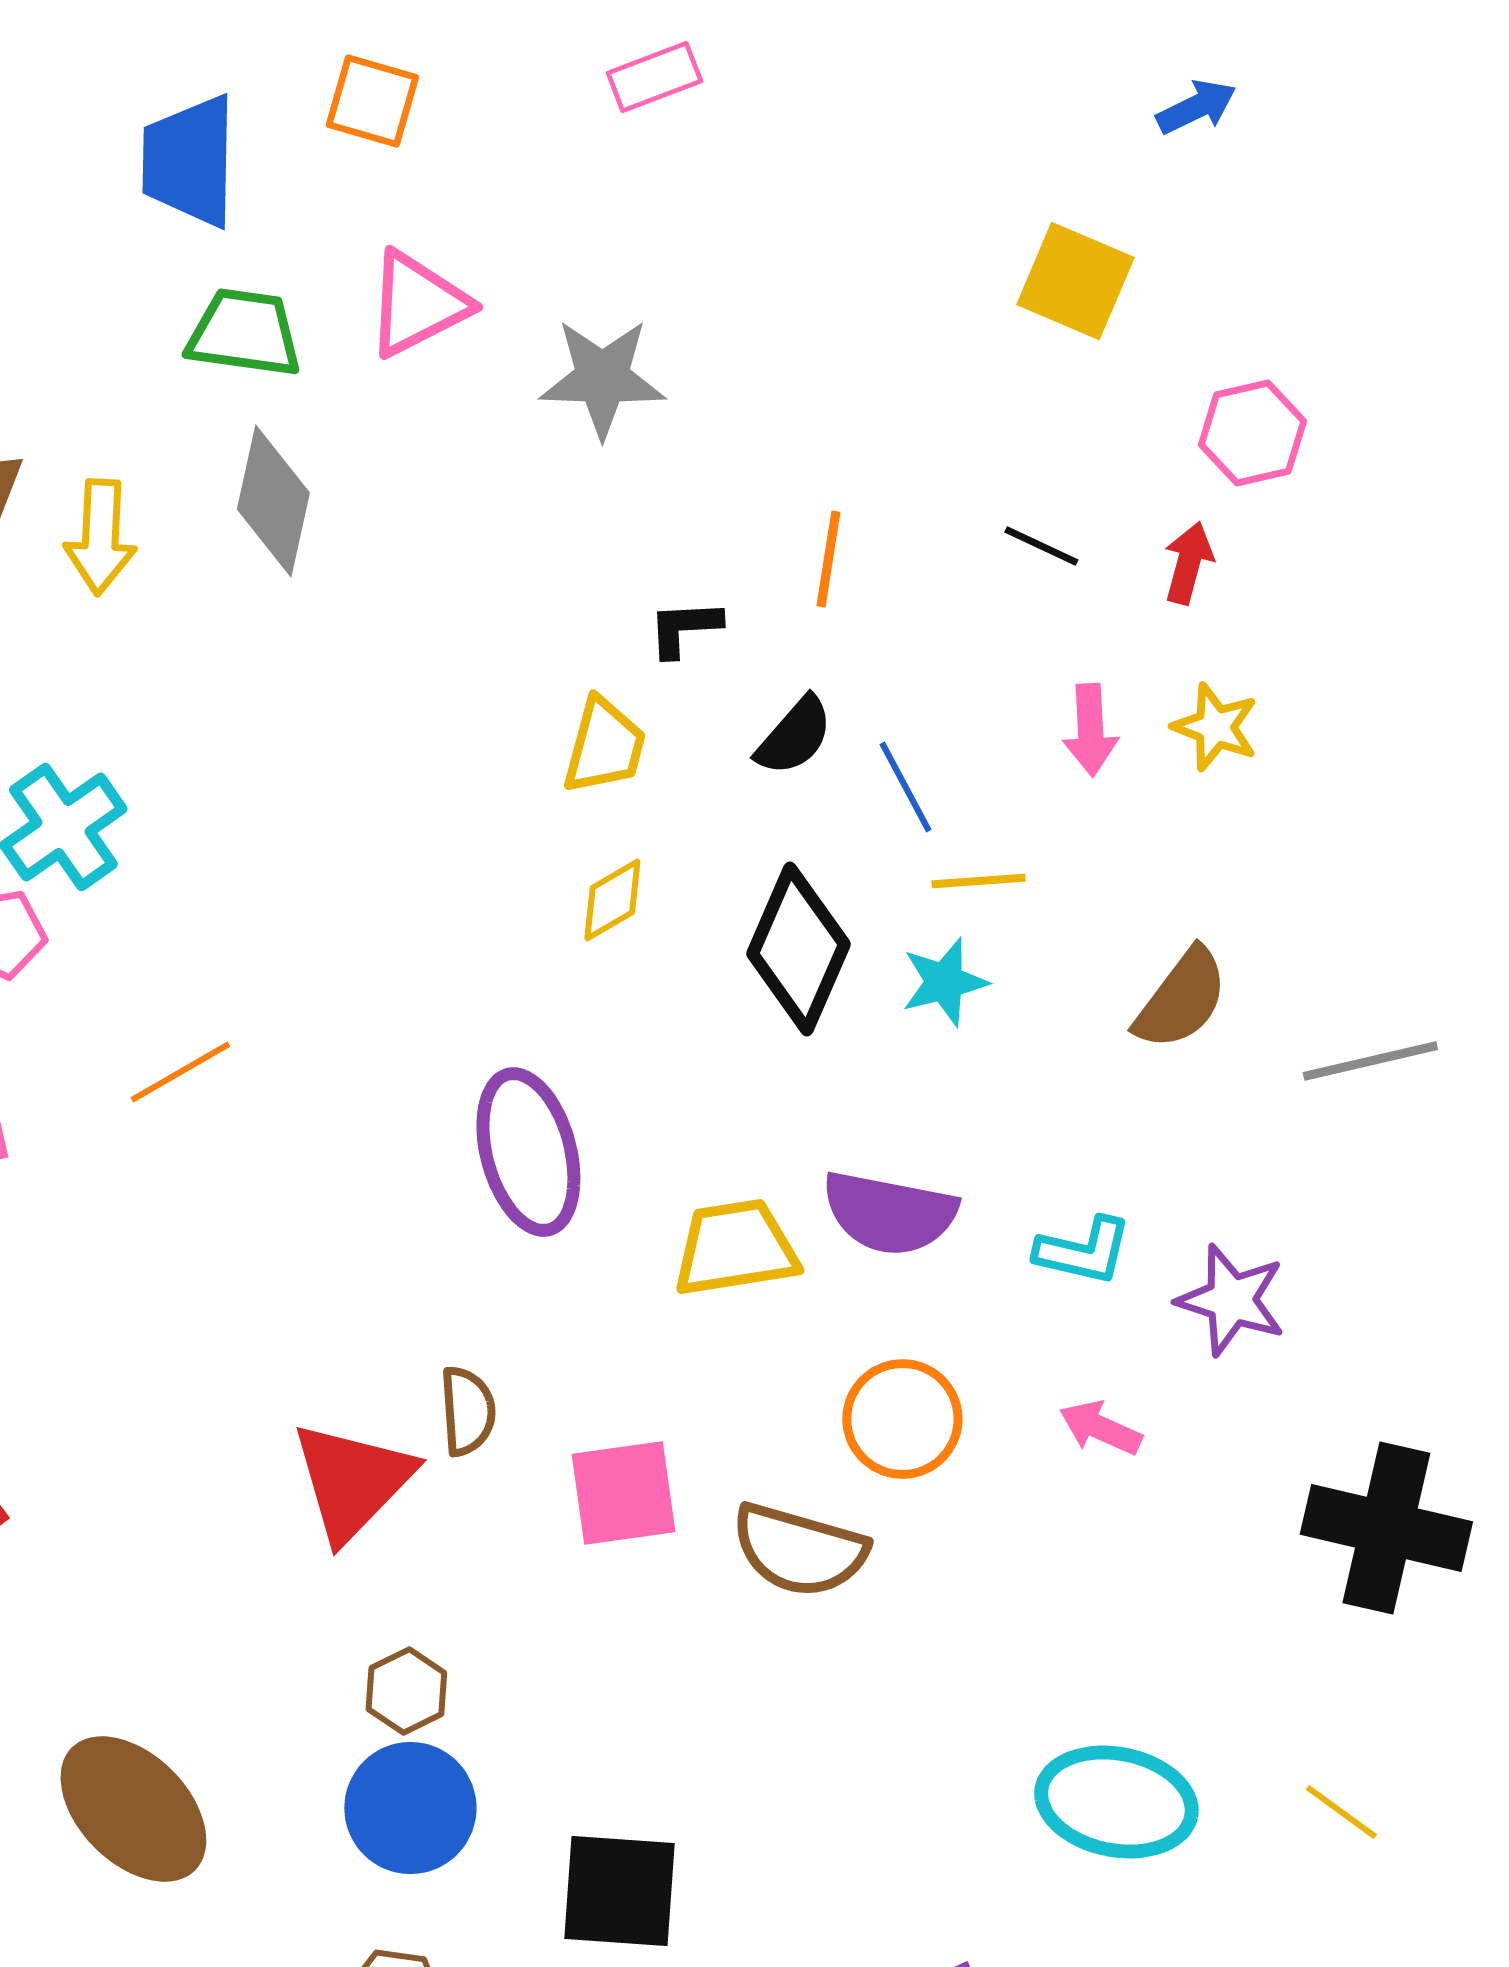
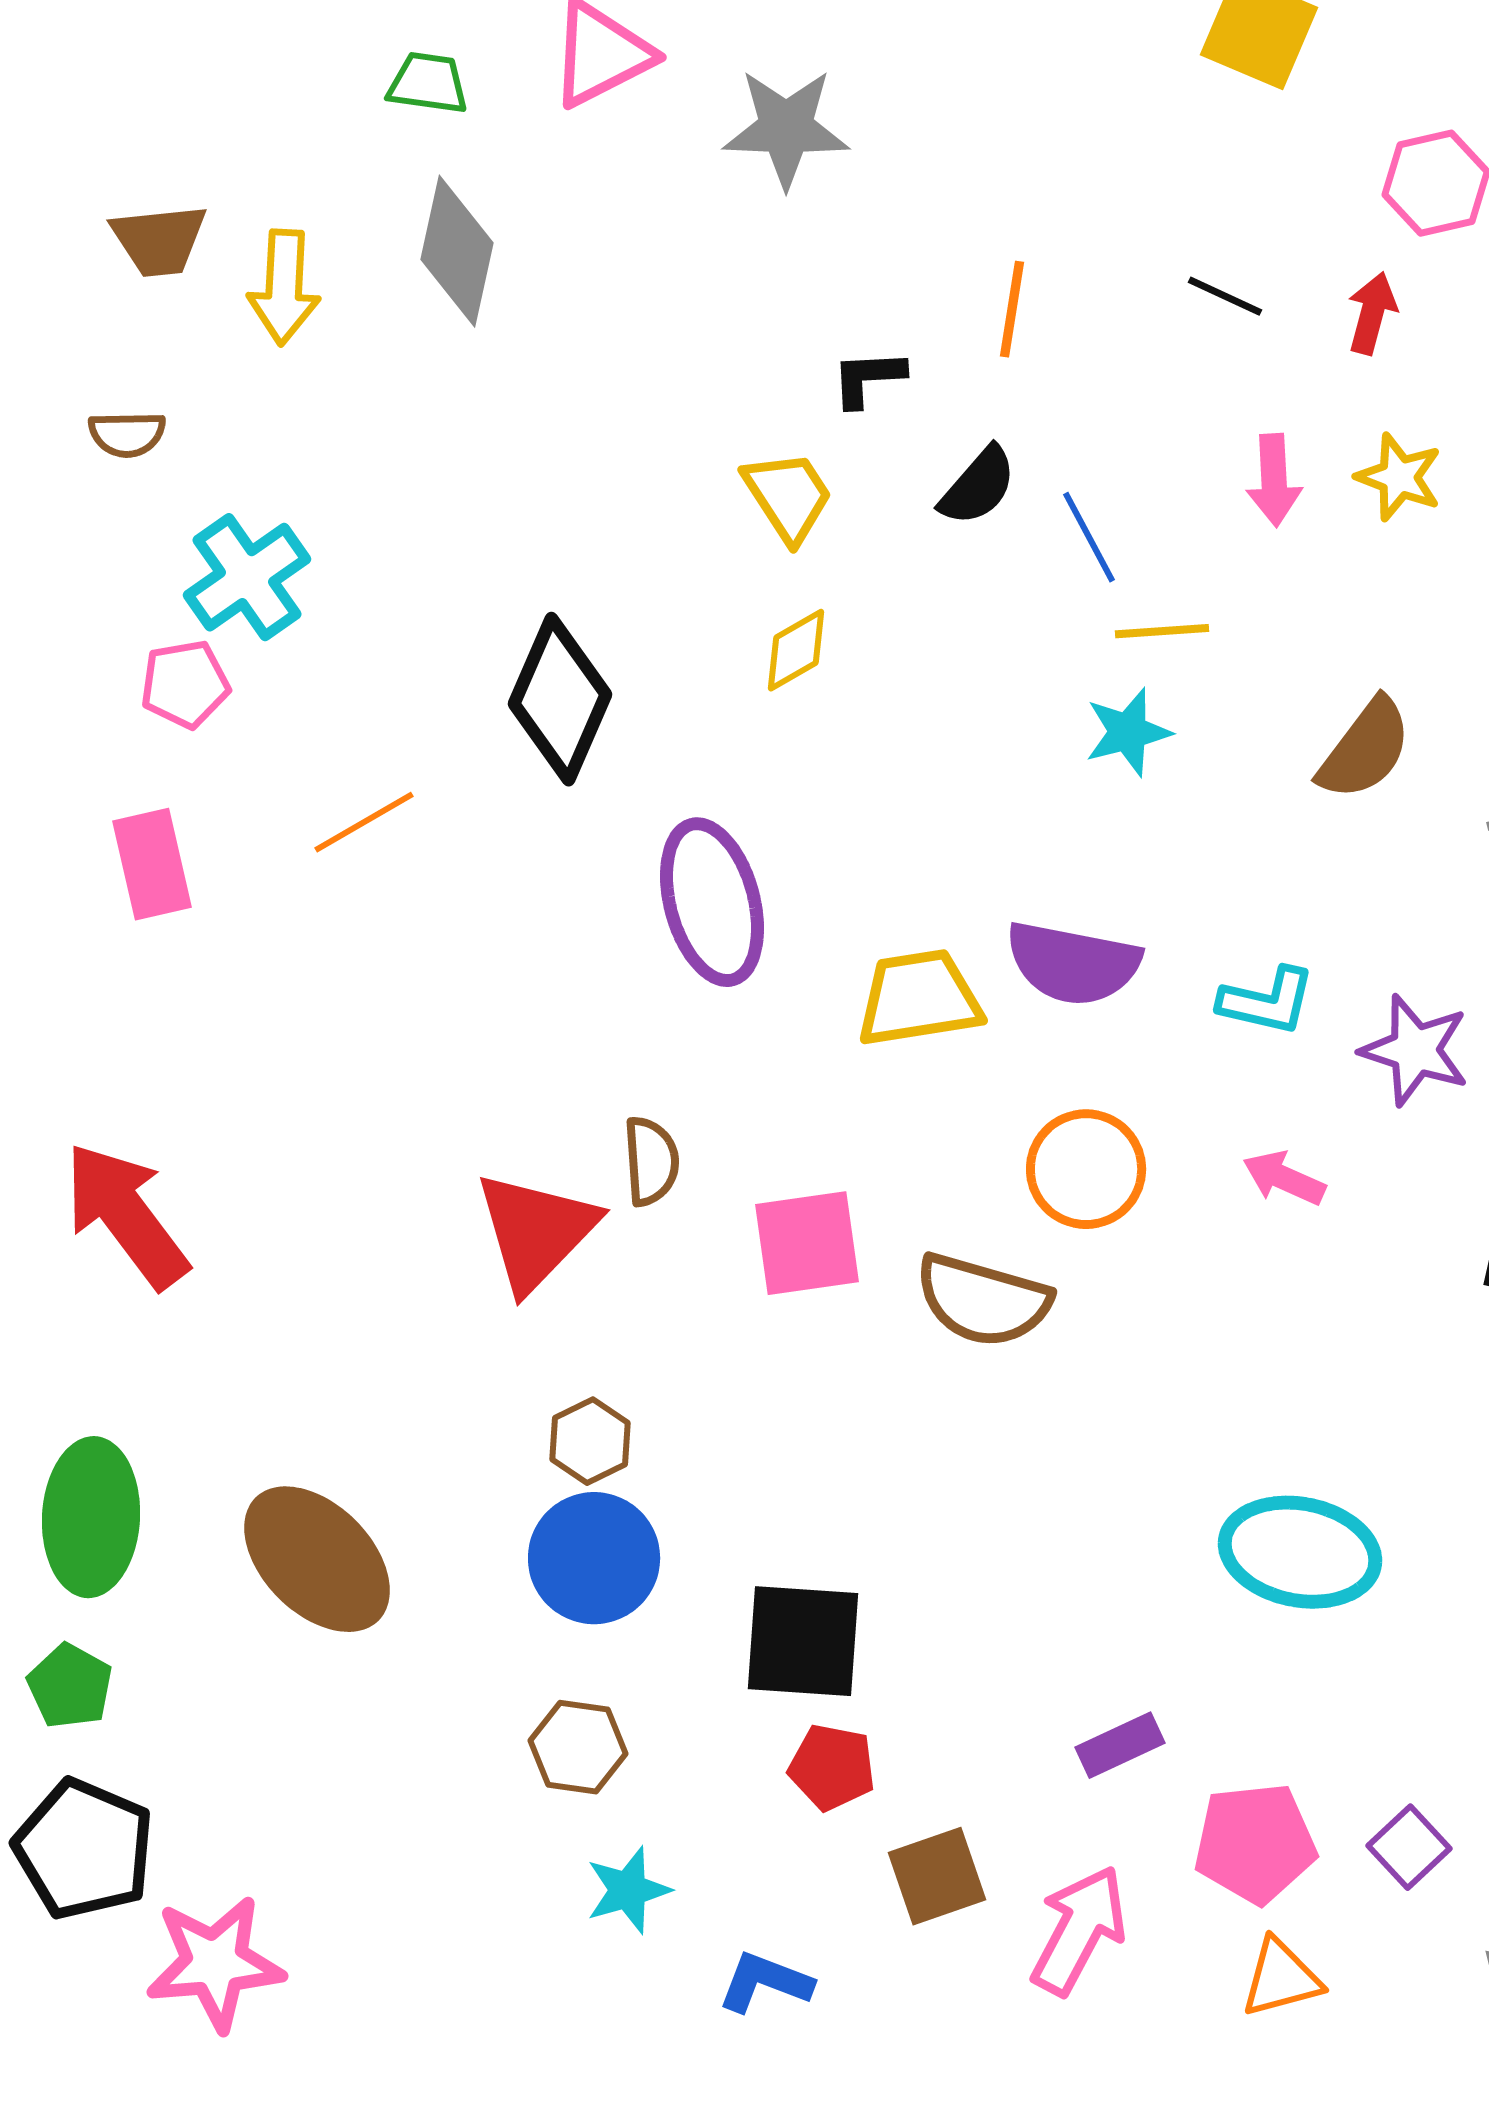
green trapezoid: (244, 333) -> (428, 83), size x0.7
yellow trapezoid: (604, 746) -> (788, 496), turned -48
black diamond: (798, 949) -> (560, 699), moved

